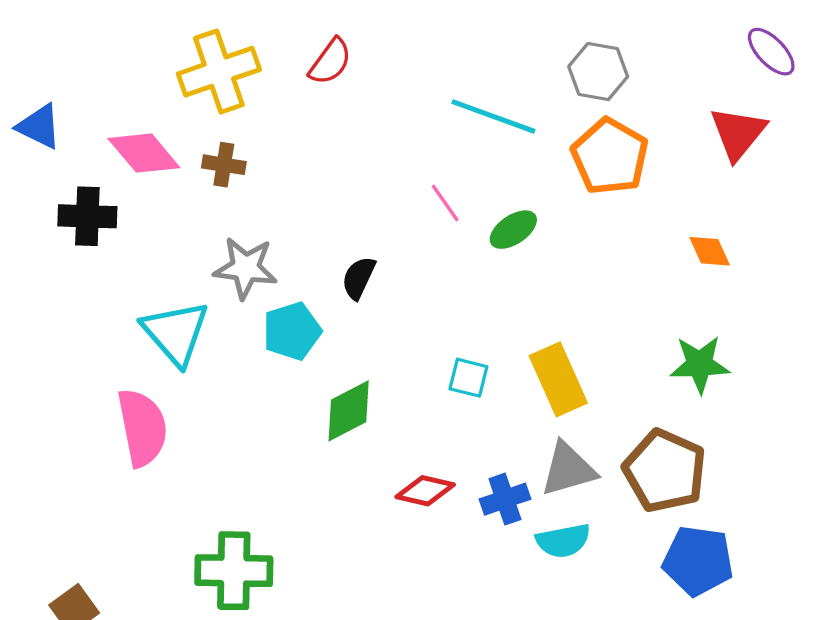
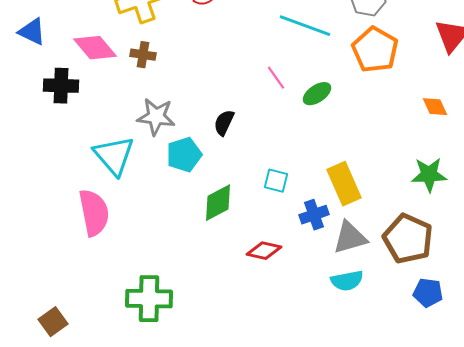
cyan square: (468, 378) -> (276, 181), moved
blue cross: (505, 499) -> (314, 215), moved
blue pentagon: (698, 561) -> (428, 293), size x0.7

